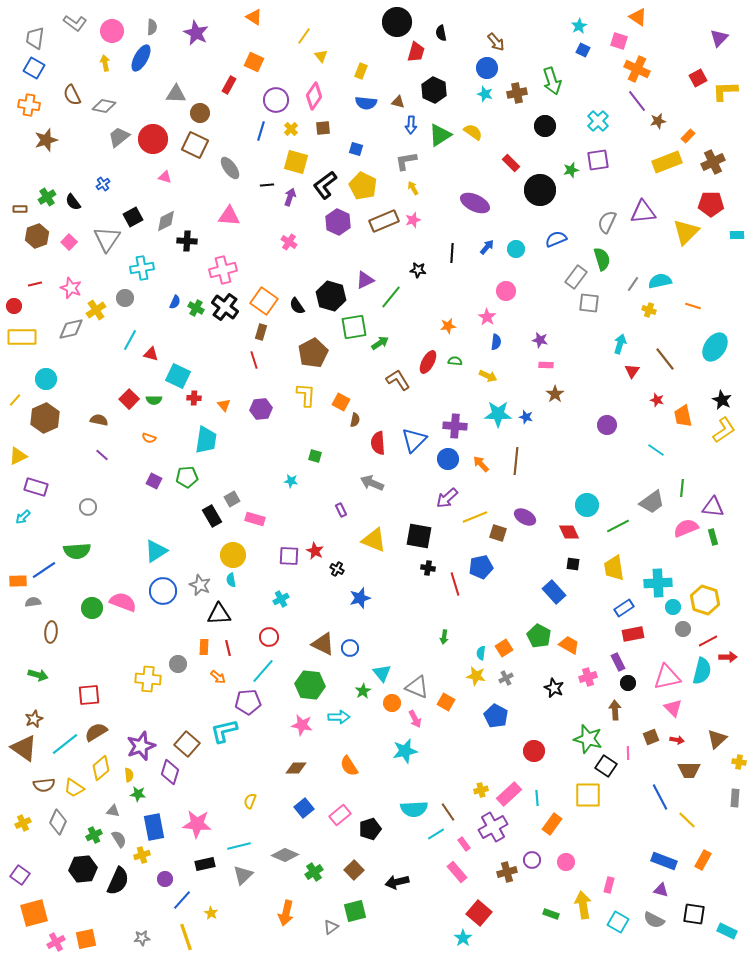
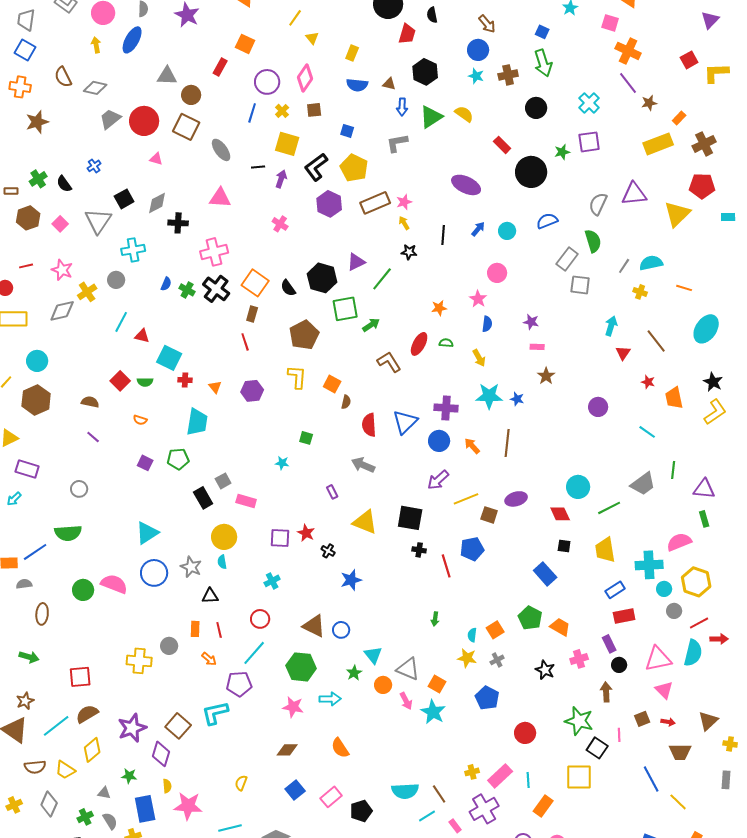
blue square: (583, 50) -> (542, 32), moved
yellow arrow: (413, 188) -> (404, 223), moved
yellow arrow: (488, 376) -> (479, 358), turned 36
purple ellipse: (525, 517) -> (516, 499), turned -45
pink semicircle: (686, 528) -> (679, 542), moved
black triangle: (219, 614) -> (210, 596), size x0.7
cyan star: (405, 751) -> (433, 712), moved, turned -30
yellow semicircle: (129, 775) -> (167, 786), moved

